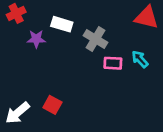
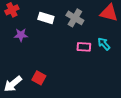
purple star: (36, 39) -> (21, 35), moved
gray cross: (95, 39) -> (75, 18), moved

